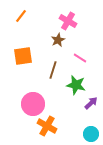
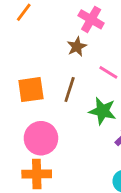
orange square: (23, 56) -> (31, 90), moved
orange cross: (47, 126) -> (37, 174), moved, turned -30

